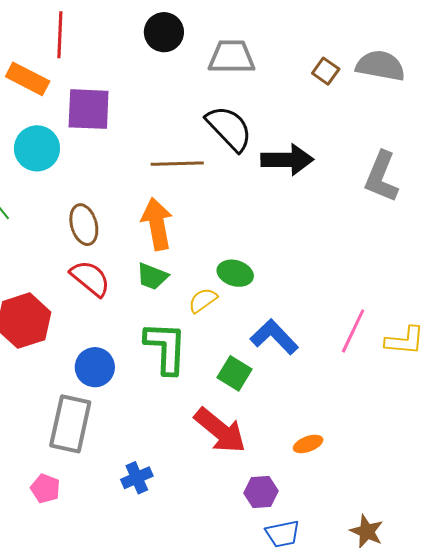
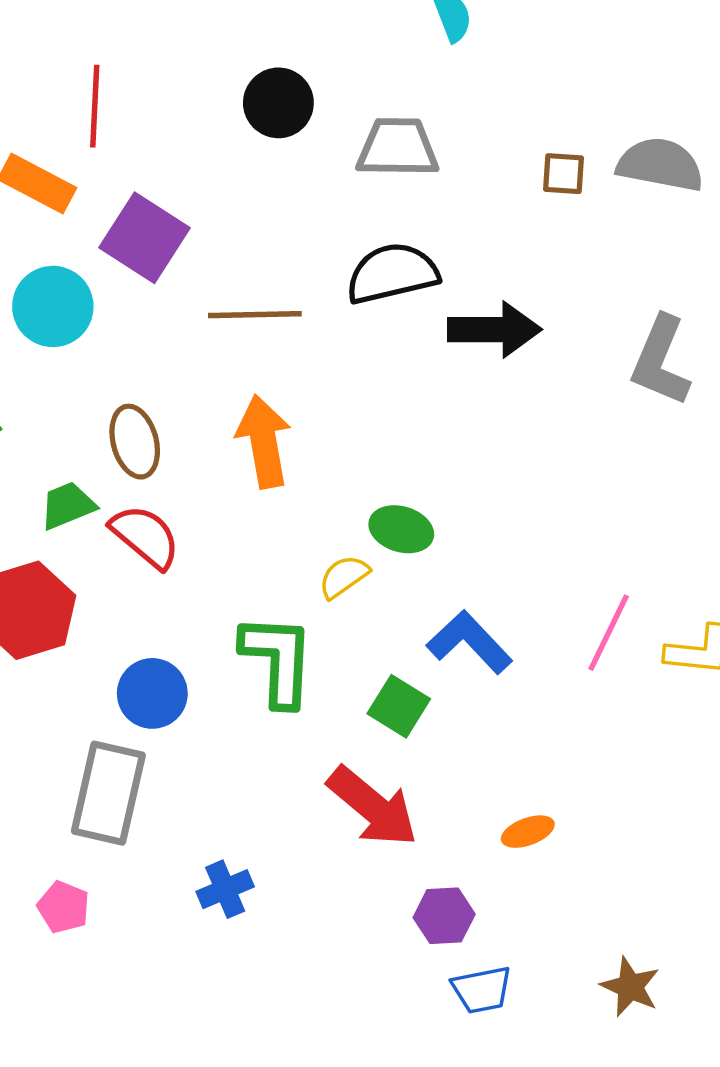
brown square: (326, 71) -> (563, 174), turned -32
purple square: (89, 109) -> (144, 238), turned 30
black semicircle: (229, 128) -> (392, 273), turned -60
brown line: (177, 164) -> (255, 315), moved
green trapezoid: (152, 276) -> (68, 505), moved, turned 136

